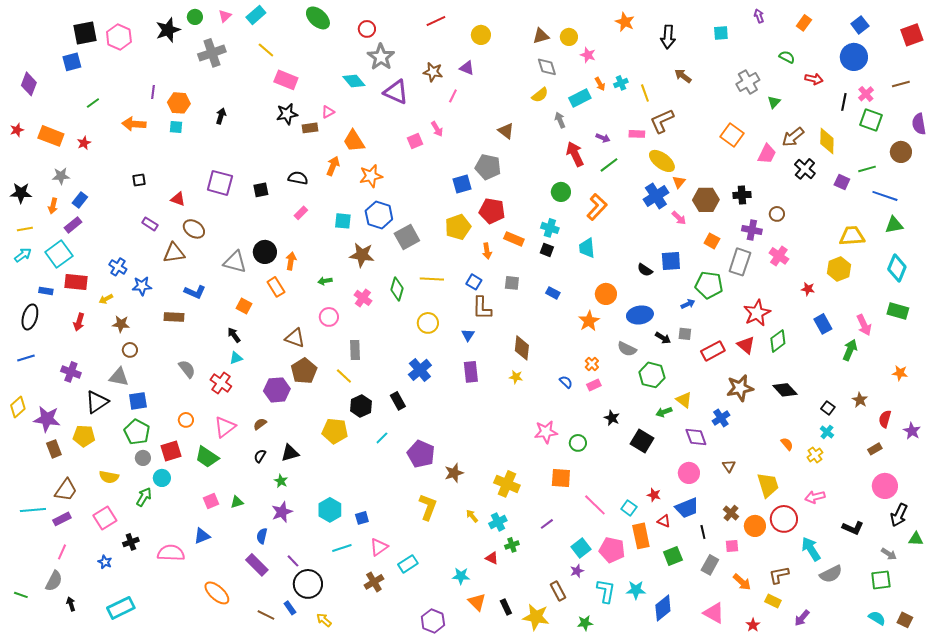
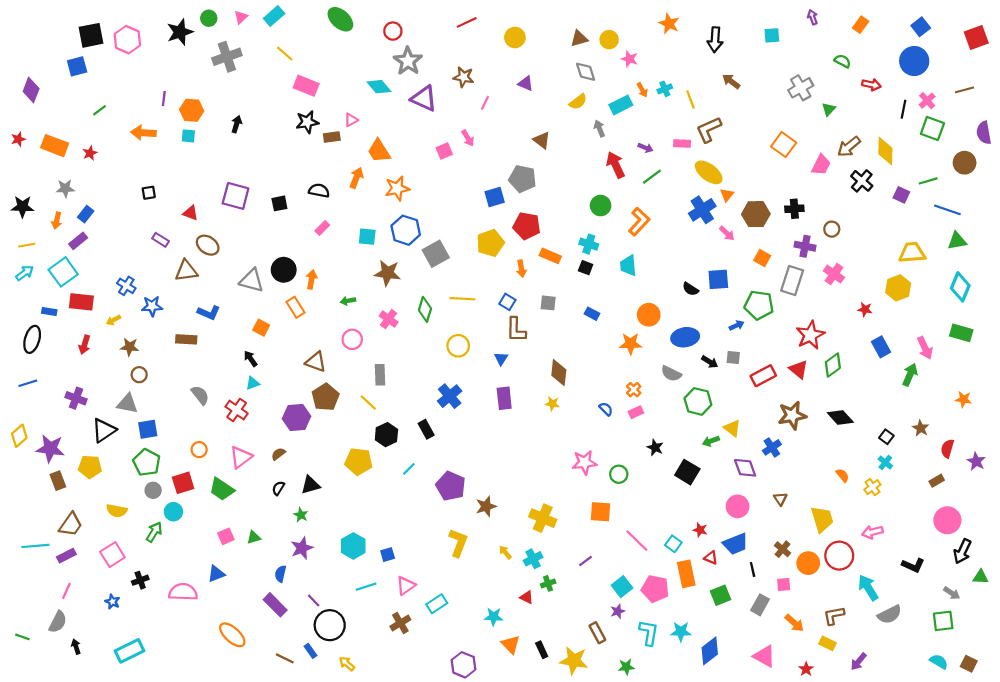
purple triangle: (467, 68) -> (526, 84), moved
orange star: (589, 321) -> (631, 344), turned 30

